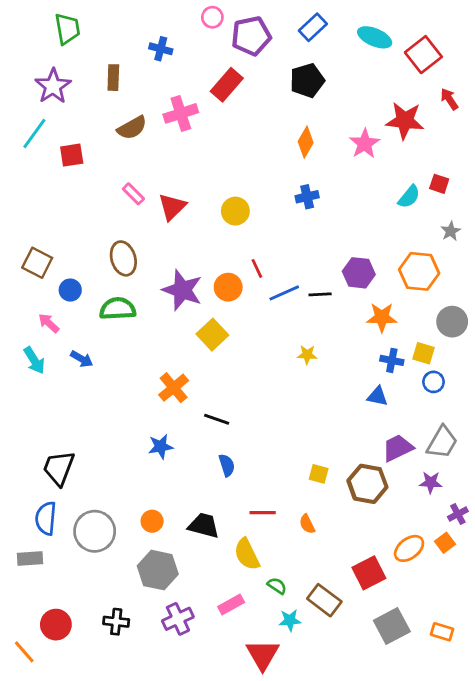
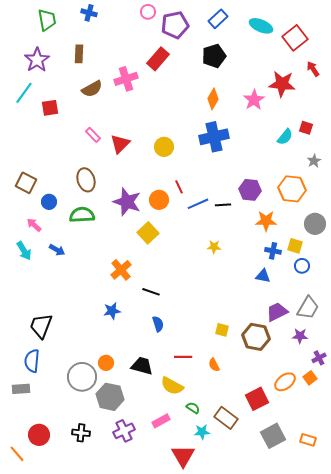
blue cross: (161, 49) -> (89, 13), moved
blue cross: (307, 197) -> (214, 137), size x1.8
gray circle: (95, 531) -> (82, 377), moved
yellow semicircle: (247, 554) -> (172, 386), turned -35

